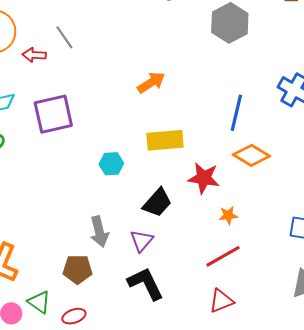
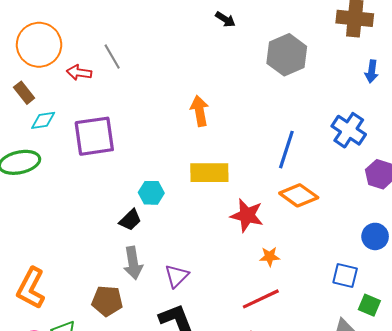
orange arrow: (151, 83) -> (200, 111), turned -72
black trapezoid: (157, 203) -> (130, 220), moved, size x0.7

